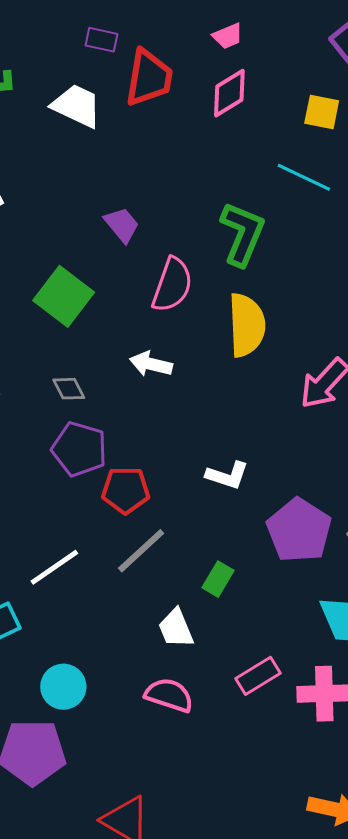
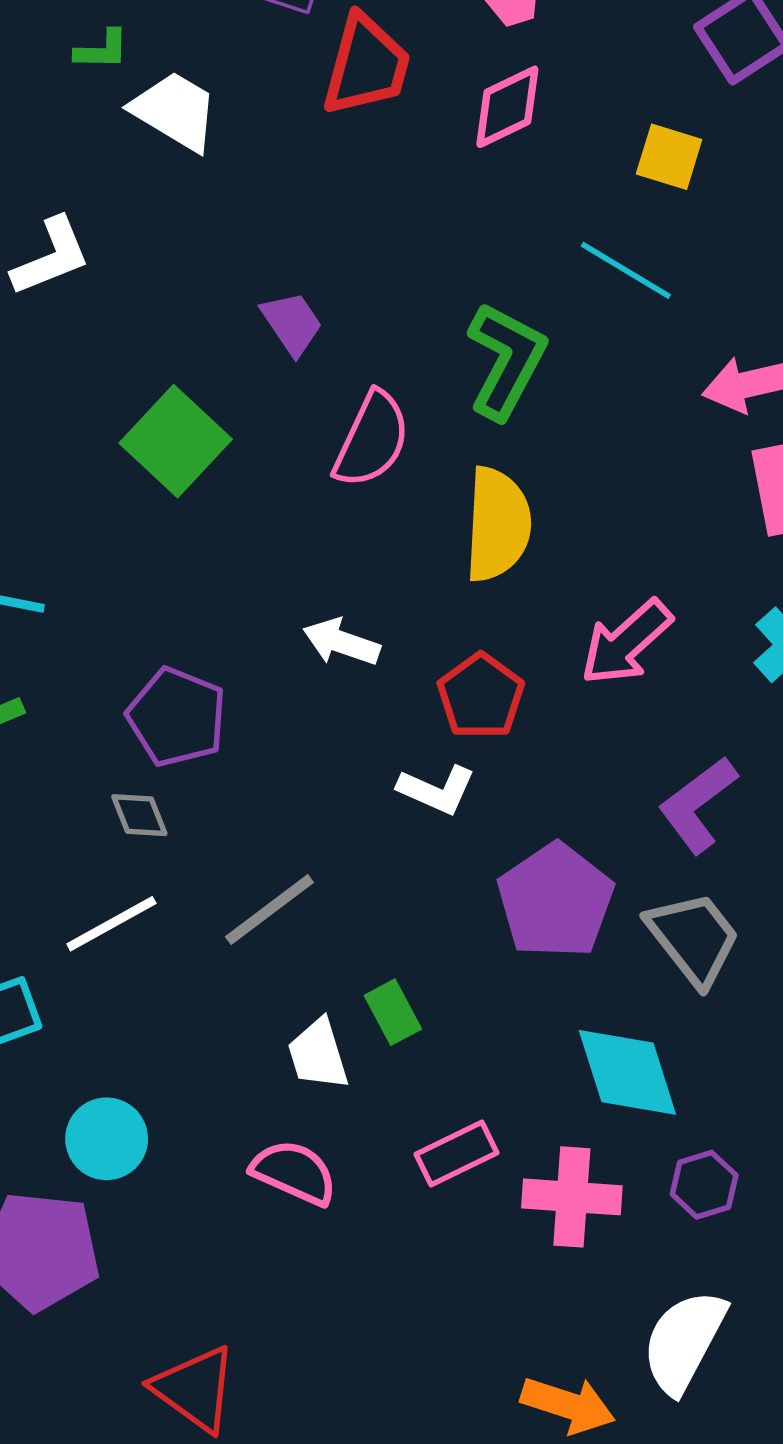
white trapezoid: (77, 106) -> (175, 111), moved
white arrow: (151, 364) -> (341, 642), moved
gray diamond: (69, 389) -> (139, 815), moved
red pentagon: (126, 490) -> (481, 696), moved, turned 30
green rectangle: (218, 579) -> (393, 1012), moved, turned -64

